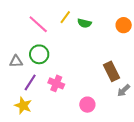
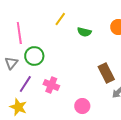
green semicircle: (84, 23) -> (84, 32), moved
pink line: (38, 24) -> (19, 33), moved, turned 40
gray triangle: (16, 61) -> (11, 63), turned -48

